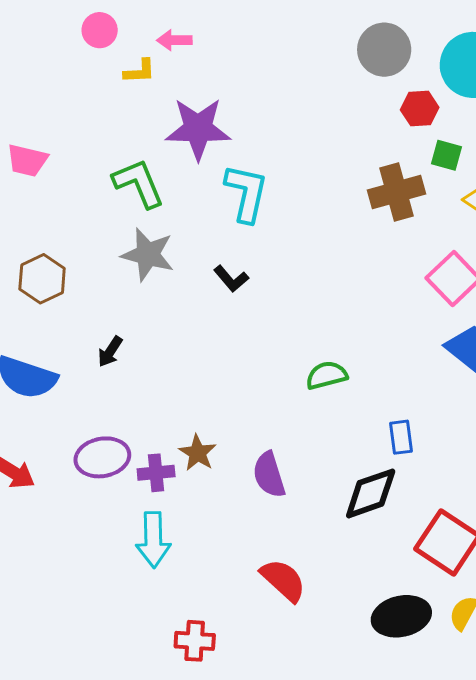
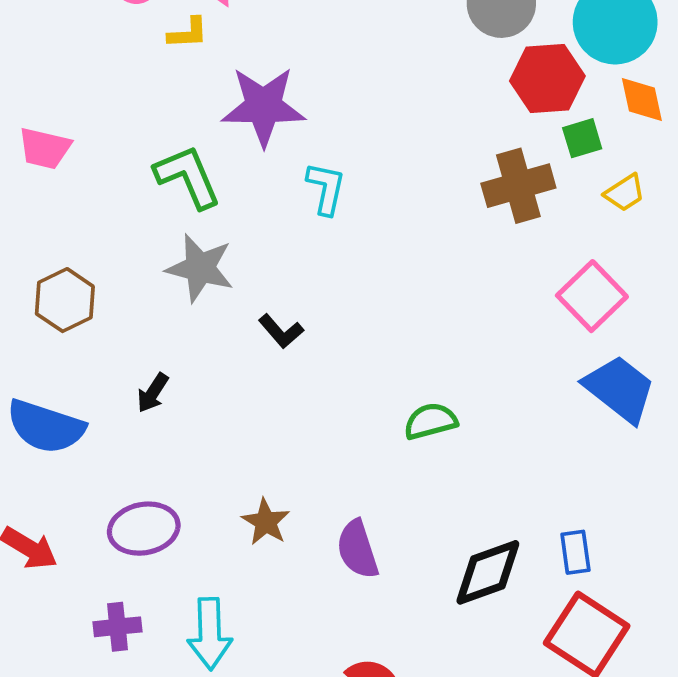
red hexagon: (420, 109) -> (547, 78), size x1.5
green square: (446, 155) -> (582, 138), turned -32
cyan L-shape: (246, 193) -> (326, 188), size x0.7
black L-shape: (231, 279) -> (281, 331), moved
blue rectangle: (401, 437) -> (575, 552), moved
purple cross: (156, 473) -> (117, 627), moved

